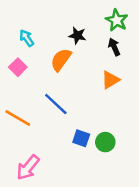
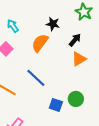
black arrow: (114, 47) -> (75, 40), moved, turned 64
green circle: (105, 142) -> (76, 99), moved

